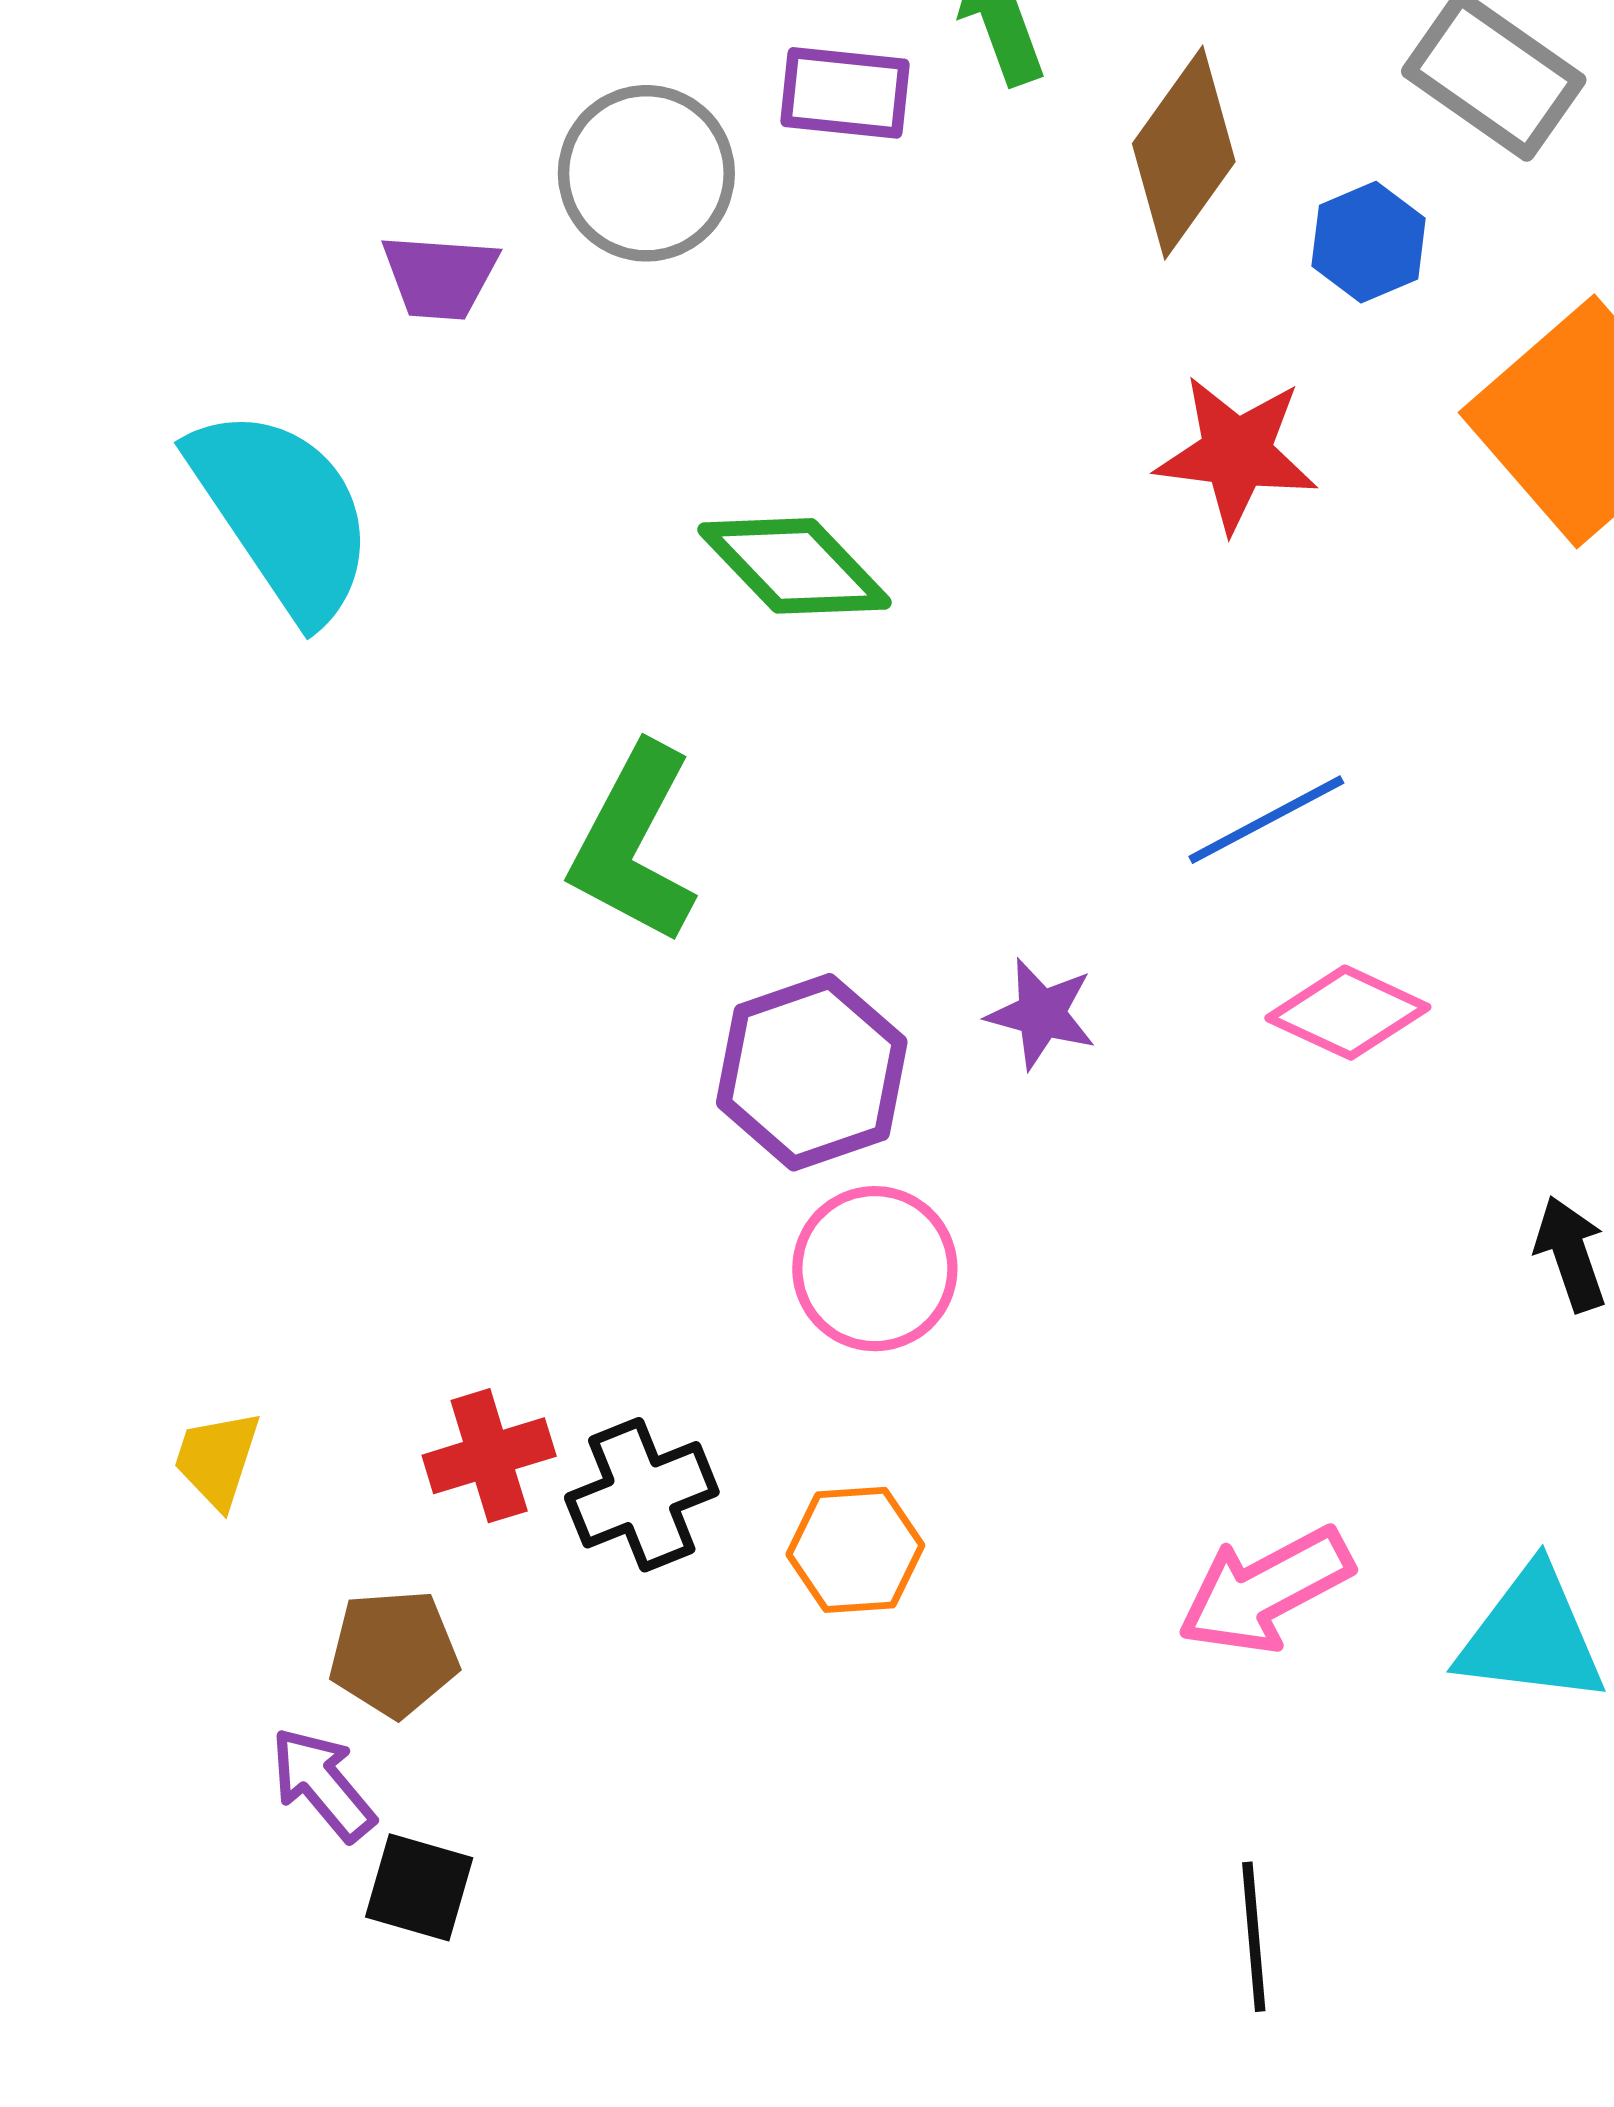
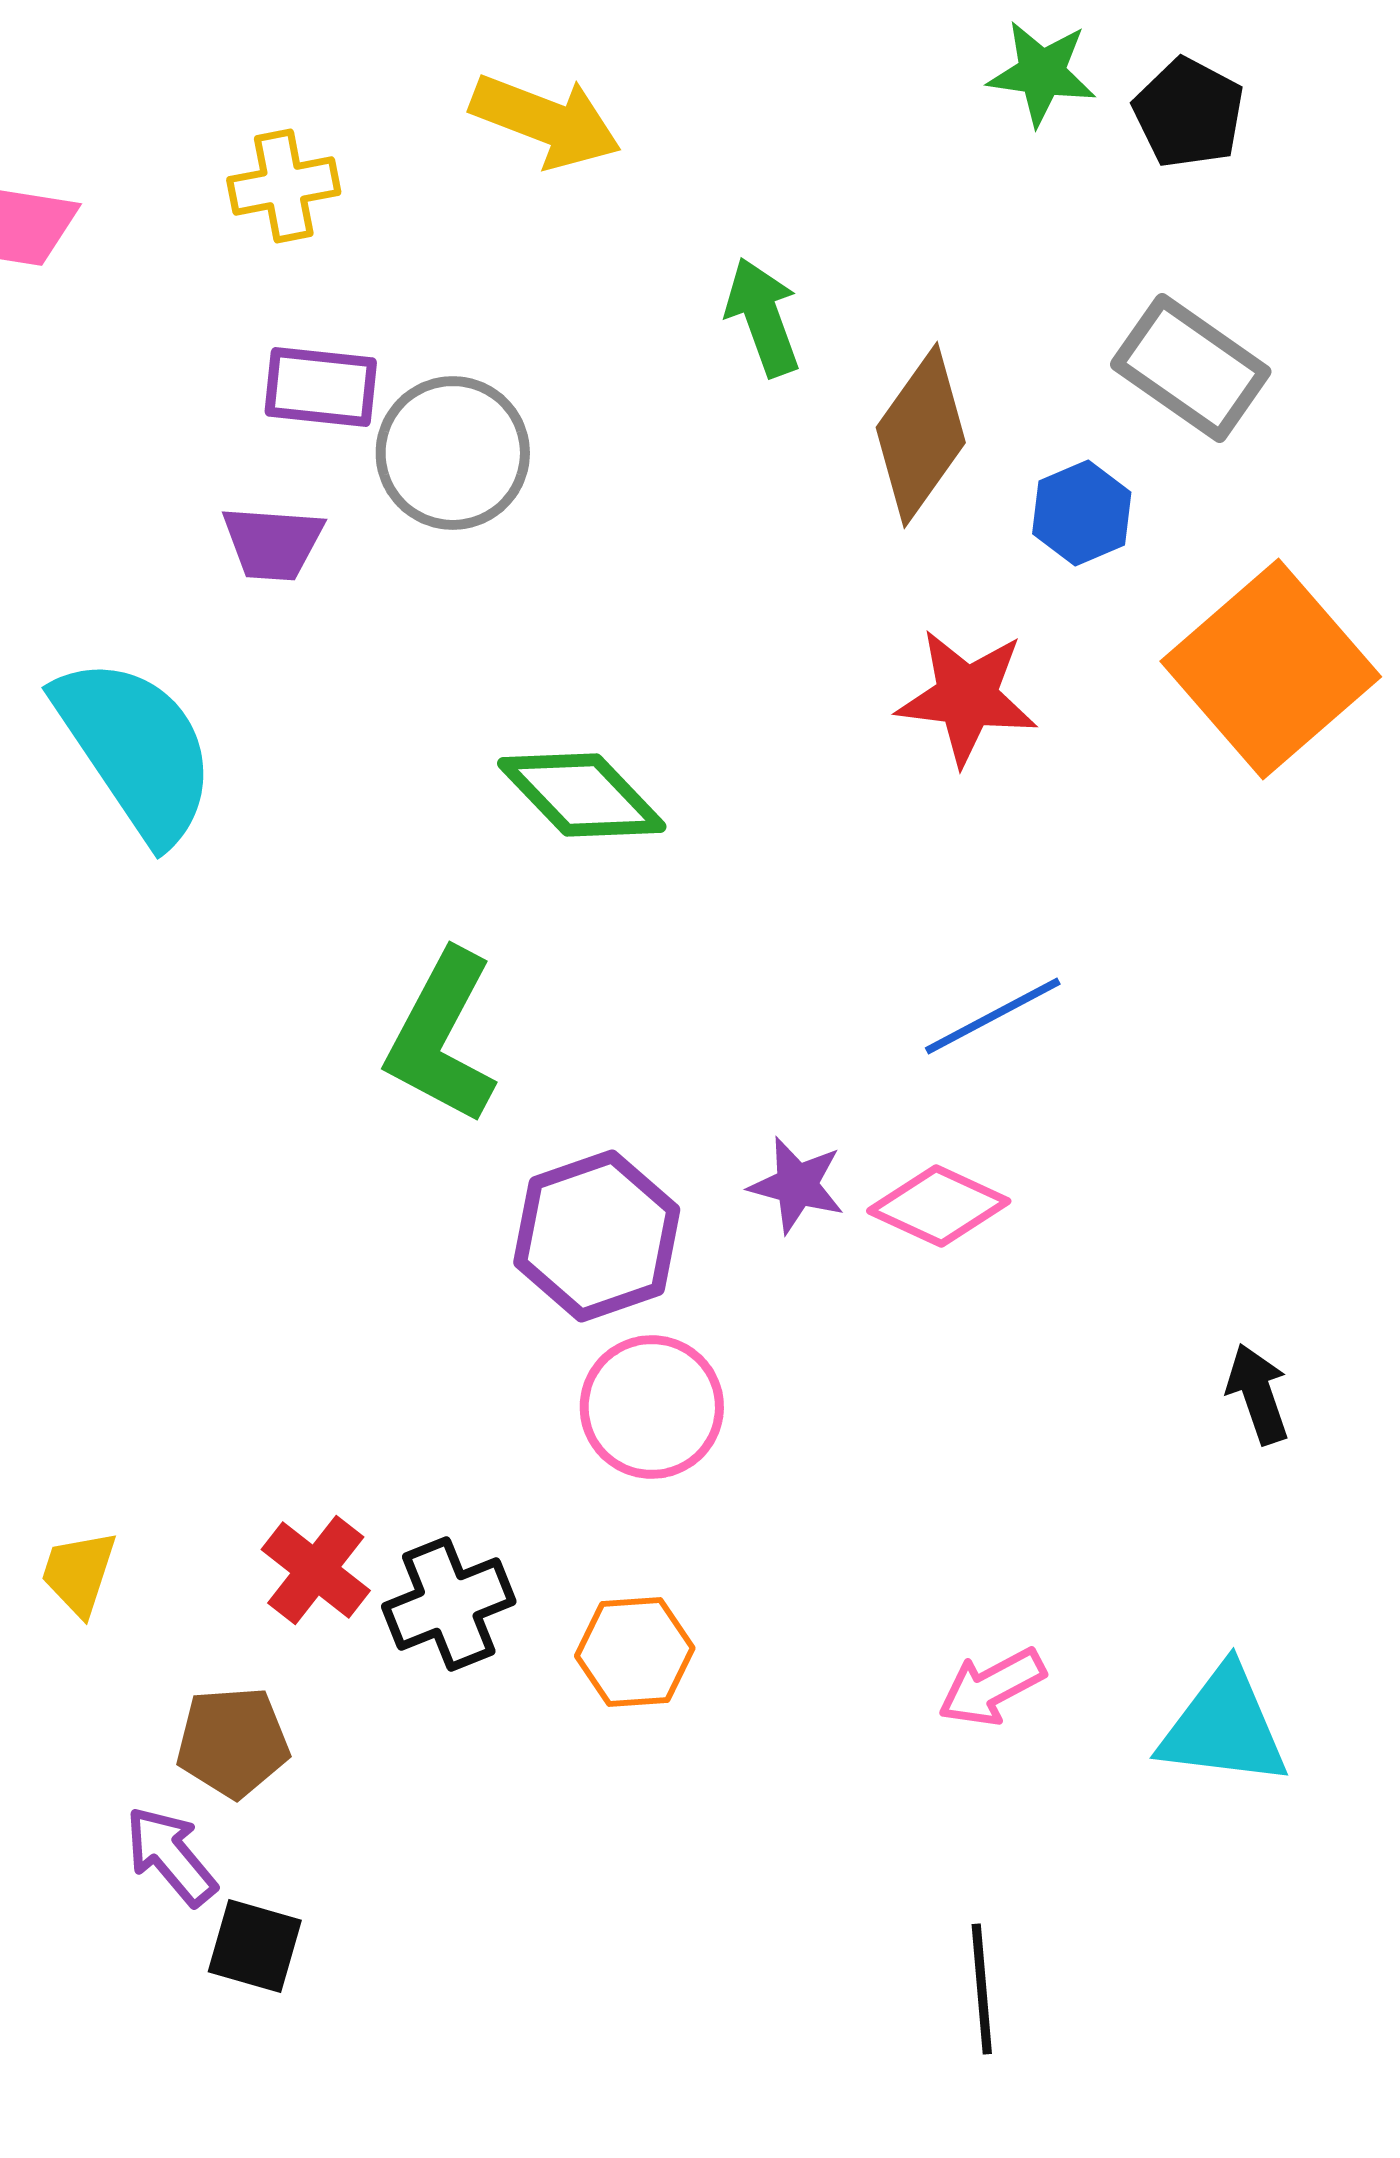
purple rectangle: (845, 93) -> (321, 387), moved
pink diamond: (1348, 1013) -> (939, 1206), moved
red cross: (489, 1456) -> (316, 1570), turned -35
pink arrow: (1265, 1590) -> (992, 1687), size x0.7

